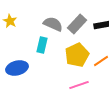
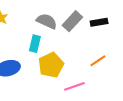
yellow pentagon: (77, 55) -> (51, 65), moved

